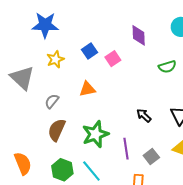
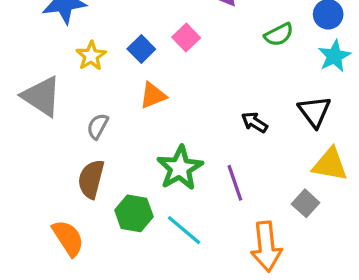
blue square: (90, 51) -> (141, 49), moved
brown semicircle: (57, 130) -> (91, 179), moved
gray square: (151, 156) -> (306, 203), moved
green hexagon: (62, 170) -> (134, 213), moved

